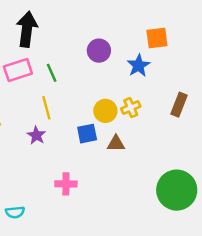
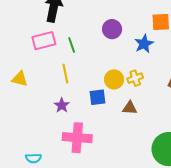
purple star: (36, 135) -> (62, 105), moved
brown triangle: (116, 144) -> (130, 108), moved
pink cross: (66, 184) -> (77, 138), size x1.6

